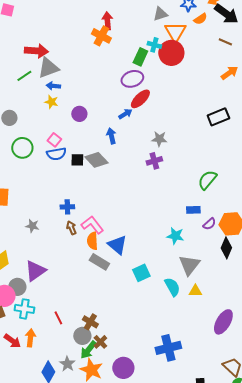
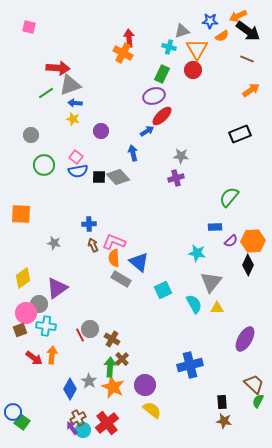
cyan cross: (154, 45) -> (169, 47), moved
red circle: (171, 53) -> (193, 70), size x0.7
pink L-shape: (92, 225) -> (114, 242), turned -30
gray circle: (82, 336) -> (90, 329), moved
green arrow: (88, 350) -> (110, 367), turned 144

